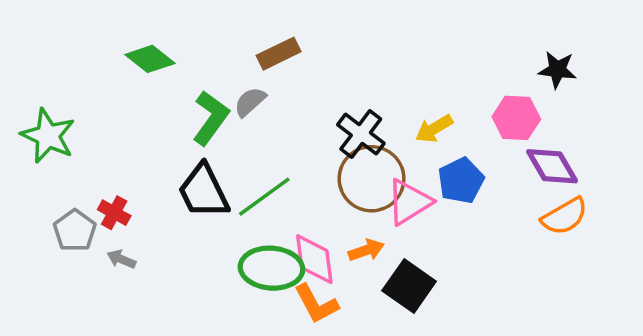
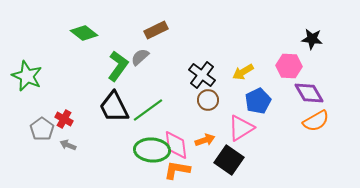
brown circle: (372, 179) -> (208, 100), size x0.6
pink triangle: (409, 202) -> (241, 128), moved
orange L-shape: (316, 304) -> (177, 170), turned 128

